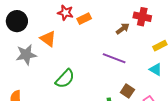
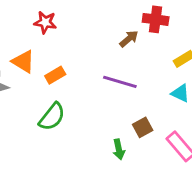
orange rectangle: (84, 19) -> (55, 75), moved
brown square: (127, 91) -> (143, 127), turned 32

